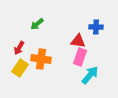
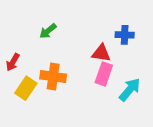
red arrow: (19, 48) -> (13, 62), moved
cyan arrow: (90, 75) -> (130, 90), moved

